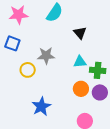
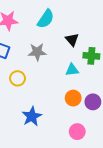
gray star: (46, 56) -> (37, 52), moved
green cross: (98, 70) -> (91, 56), moved

